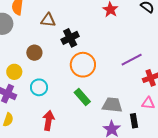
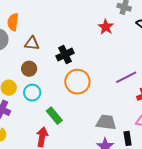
brown triangle: (48, 20) -> (32, 43), moved
cyan circle: (39, 87) -> (32, 93), moved
green rectangle: (82, 97) -> (54, 116), moved

